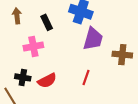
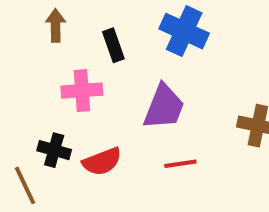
purple trapezoid: (93, 39) -> (164, 107), moved
red line: (86, 77) -> (180, 164), turned 56

